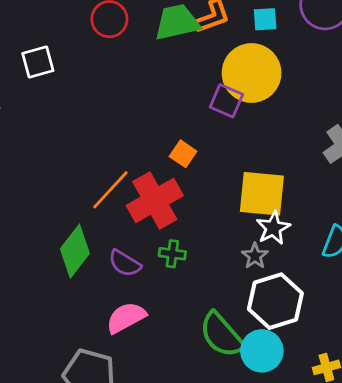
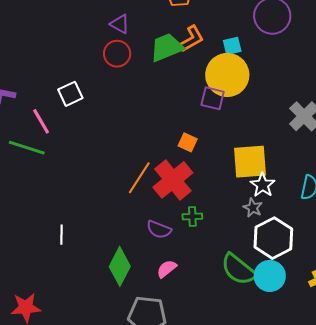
cyan square: (265, 19) -> (232, 46), moved
green diamond: (75, 251) -> (120, 266), moved
pink semicircle: (126, 318) -> (167, 269), size x0.7

